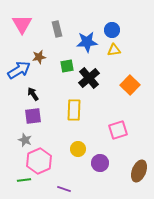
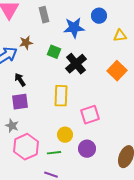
yellow triangle: (114, 50) -> (120, 36), moved
green square: (67, 66) -> (54, 52), turned 32
pink square: (118, 130) -> (90, 115), moved
green line: (24, 180) -> (54, 153), moved

